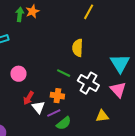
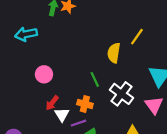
yellow line: (89, 12) -> (137, 37), moved
green line: (64, 73) -> (95, 79), turned 32

